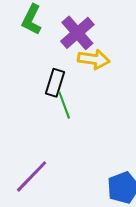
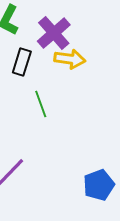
black rectangle: (55, 83) -> (22, 62), moved

